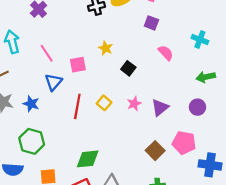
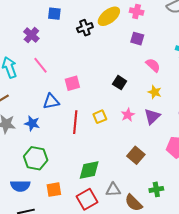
yellow star: (106, 48) -> (155, 92), moved
pink line: (47, 53) -> (40, 65), moved
blue triangle: (53, 82) -> (51, 101), turned 42
yellow square: (104, 103) -> (100, 117), turned 32
brown square: (155, 151) -> (136, 155), moved

